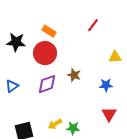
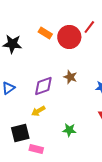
red circle: (45, 53) -> (69, 37), moved
yellow arrow: (55, 124) -> (38, 111), moved

